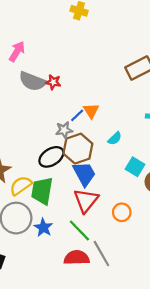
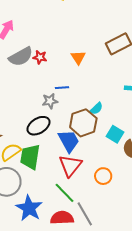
gray semicircle: (32, 81) -> (21, 57), turned -50
orange triangle: (91, 111) -> (78, 58), moved
blue line: (77, 115) -> (62, 88), turned 40
brown hexagon: (78, 149) -> (83, 123), moved
blue star: (43, 227) -> (29, 208), moved, size x1.5

